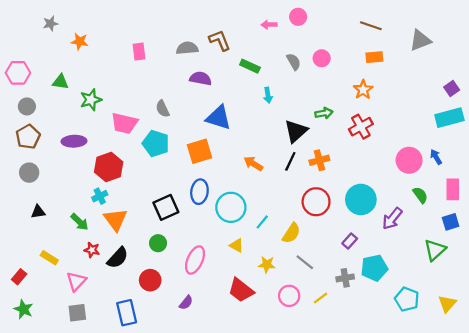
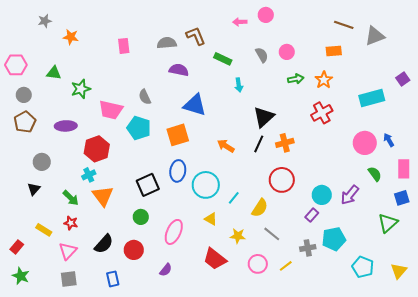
brown line: (371, 26) -> (344, 25), moved
green arrow: (324, 113) -> (296, 79), moved
cyan rectangle: (449, 118) -> (372, 98), moved
gray circle: (29, 173) -> (42, 162), moved
cyan circle: (361, 199) -> (322, 195), moved, size x0.7
black triangle: (38, 212) -> (34, 189), turned -40
red star: (92, 250) -> (71, 223), moved
black semicircle: (118, 258) -> (104, 244), moved
blue rectangle: (127, 313) -> (113, 279), size x0.7

